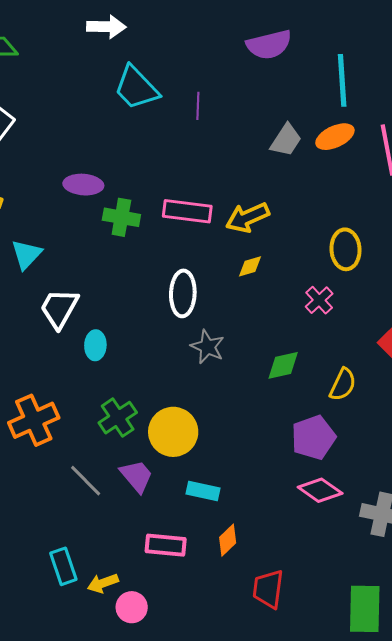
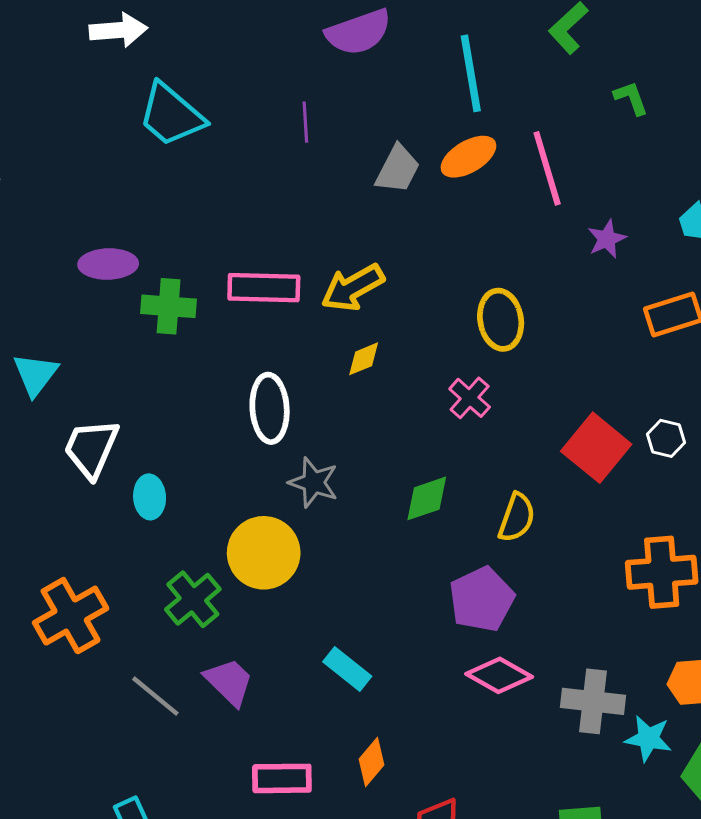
purple line: (198, 106) -> (305, 122), moved
yellow circle: (173, 432) -> (264, 553), moved
cyan rectangle: (203, 491) -> (347, 669), moved, turned 32

